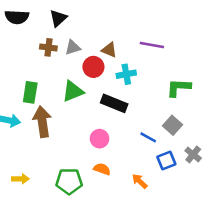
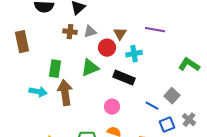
brown triangle: (109, 50) -> (120, 34), turned 40
green L-shape: (179, 88) -> (189, 65), moved, turned 30

